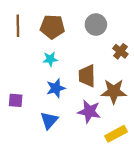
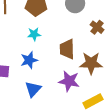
blue star: (56, 88) -> (29, 60), moved

